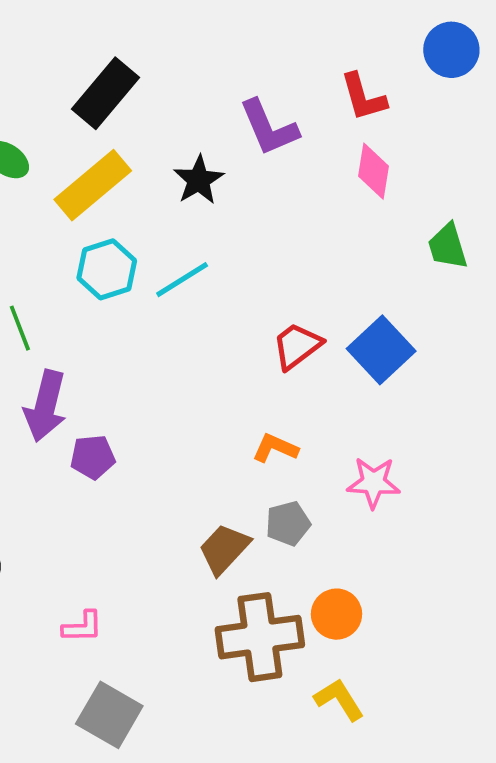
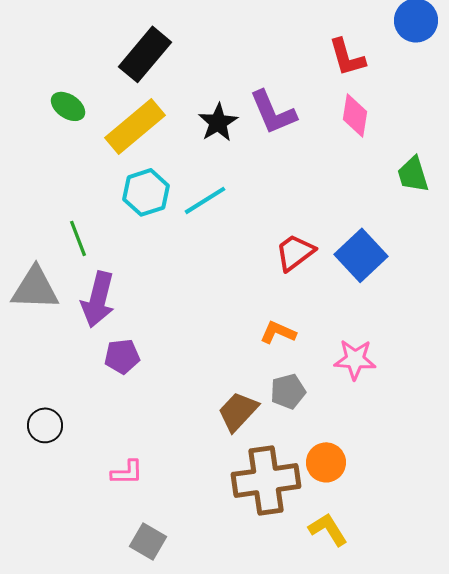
purple L-shape: (269, 128) -> (273, 112), moved
purple pentagon: (93, 457) -> (122, 356), moved
gray square: (109, 715) -> (148, 541), size x0.7

